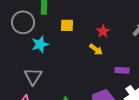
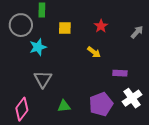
red star: (103, 31) -> (101, 26), moved
gray triangle: (33, 76) -> (43, 79), moved

